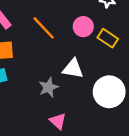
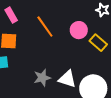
white triangle: (73, 69) -> (67, 79), moved

